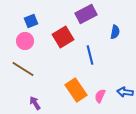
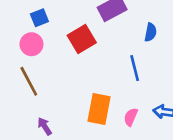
blue line: (90, 55) -> (135, 68), moved
brown line: (23, 69) -> (29, 81), turned 30
orange rectangle: (76, 90) -> (99, 109), turned 45

